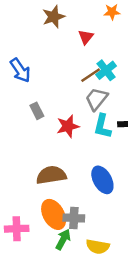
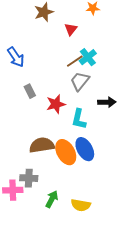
cyan L-shape: (102, 126) -> (79, 119), moved
orange ellipse: (54, 214) -> (66, 152), moved
gray cross: (74, 218) -> (29, 178), moved

